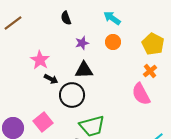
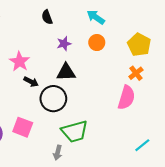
pink semicircle: (141, 94) -> (126, 98), turned -135
pink square: (43, 122) -> (23, 127), turned -30

